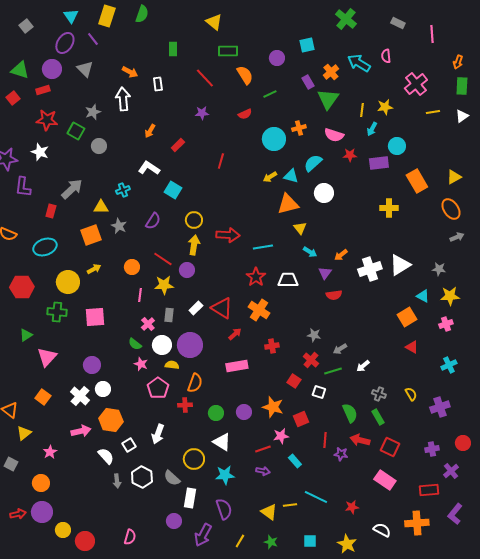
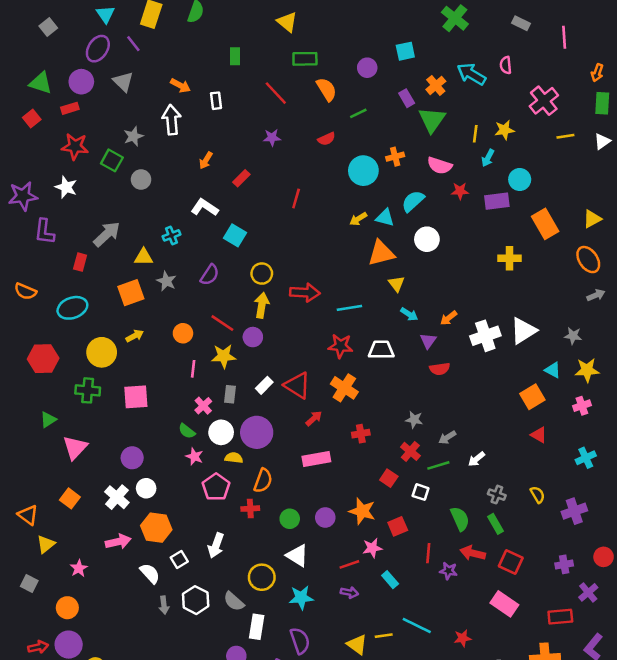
red star: (256, 277) -> (341, 346), turned -30

